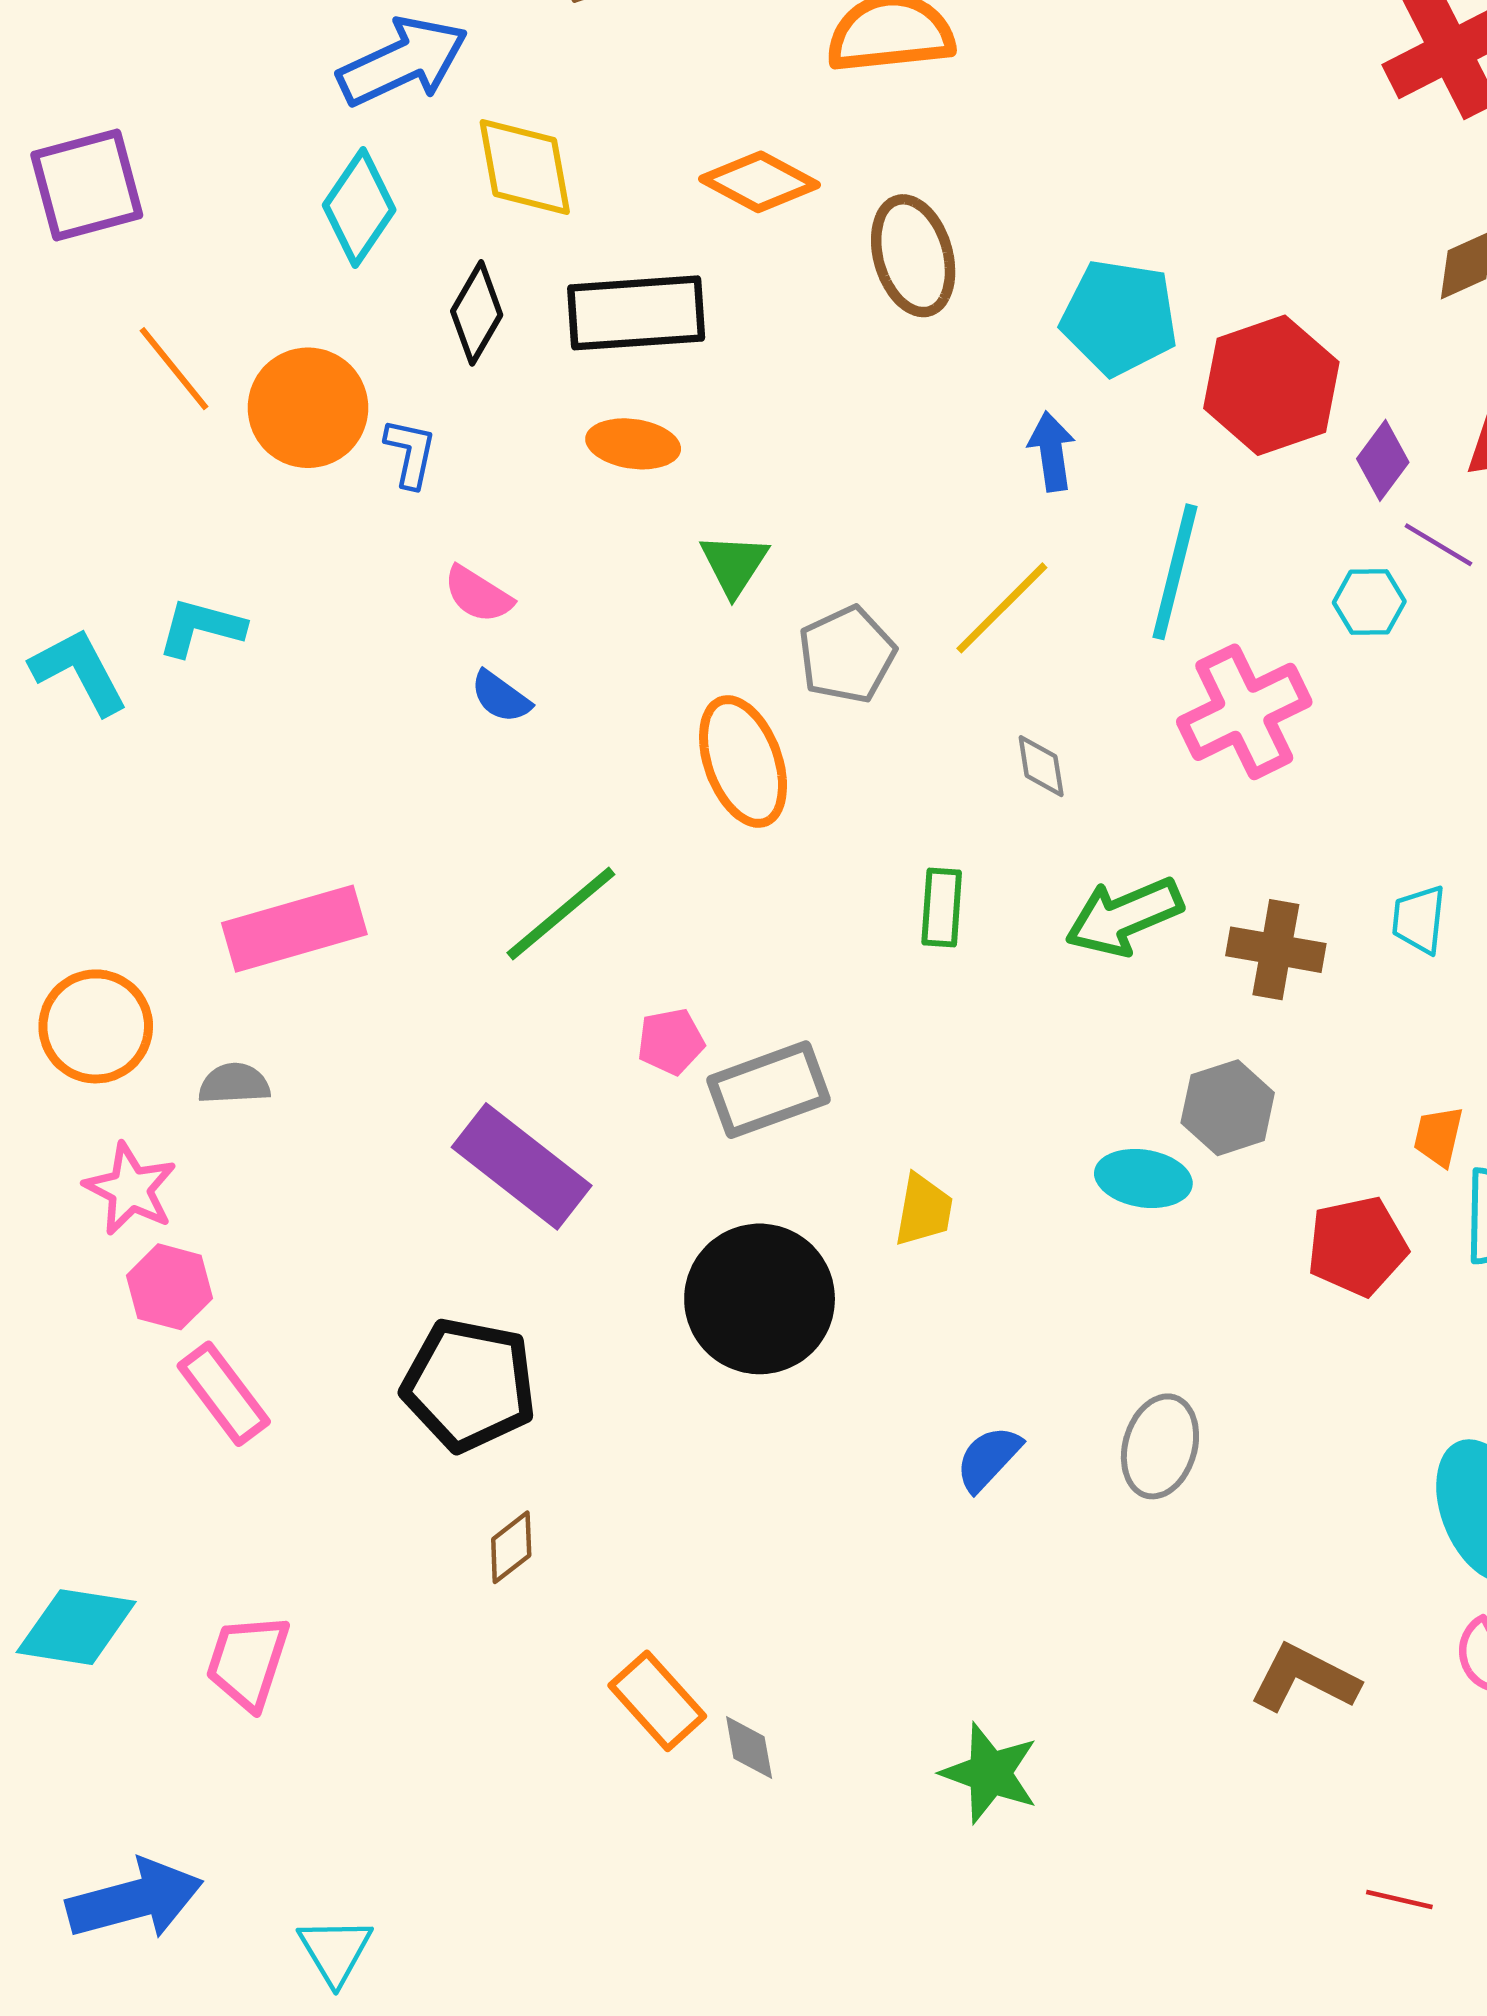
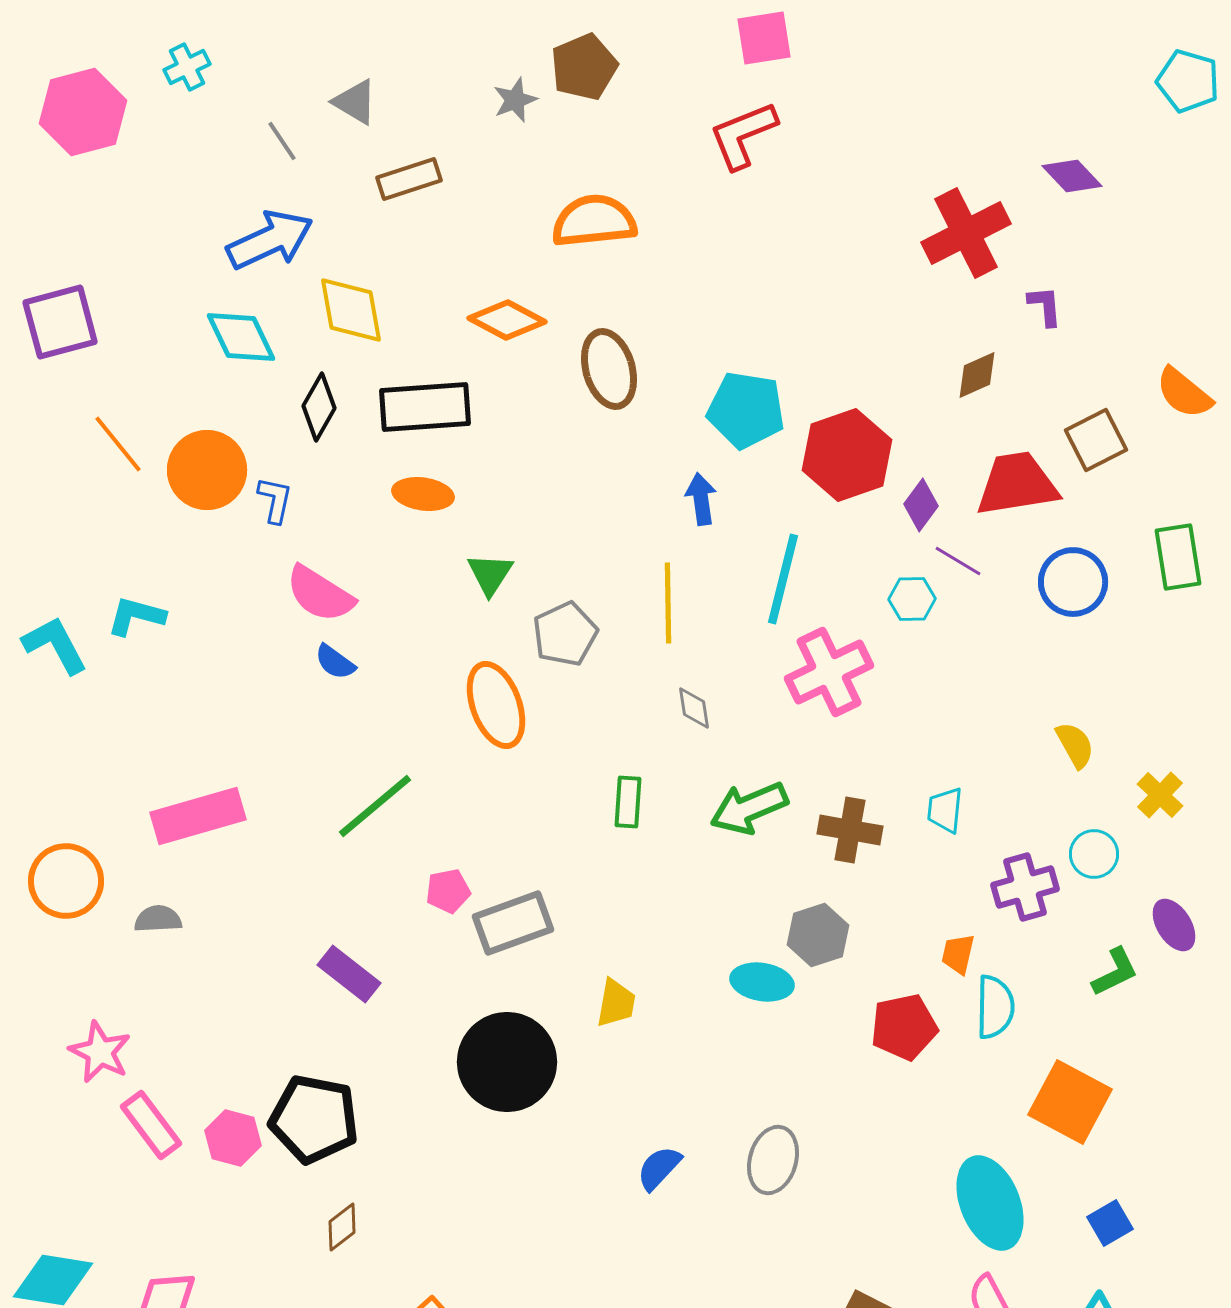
cyan diamond: (359, 208) -> (241, 337), turned -60
pink semicircle: (478, 594) -> (320, 594), size x1.5
yellow line: (1002, 608) -> (668, 603), turned -46
purple rectangle: (522, 1166) -> (349, 974), size x0.7
pink star: (130, 1189) -> (100, 1052), moved
pink hexagon: (169, 1287) -> (233, 1138), moved

